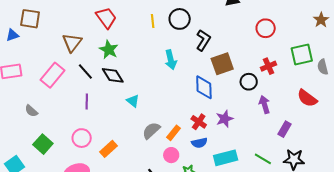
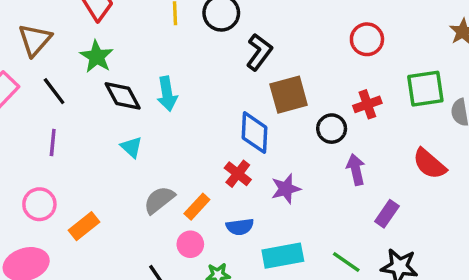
cyan arrow: (171, 60) -> (167, 94), moved
black diamond: (113, 75) -> (123, 96), moved
red cross: (199, 122) -> (238, 174), moved

